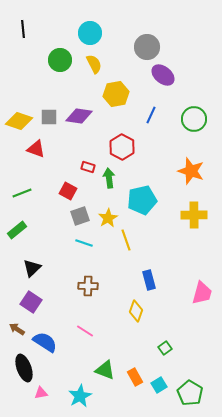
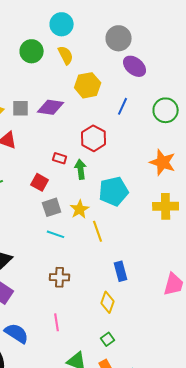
pink line: (85, 331) -> (57, 322), turned 48
green square: (165, 348) -> (108, 339), moved

